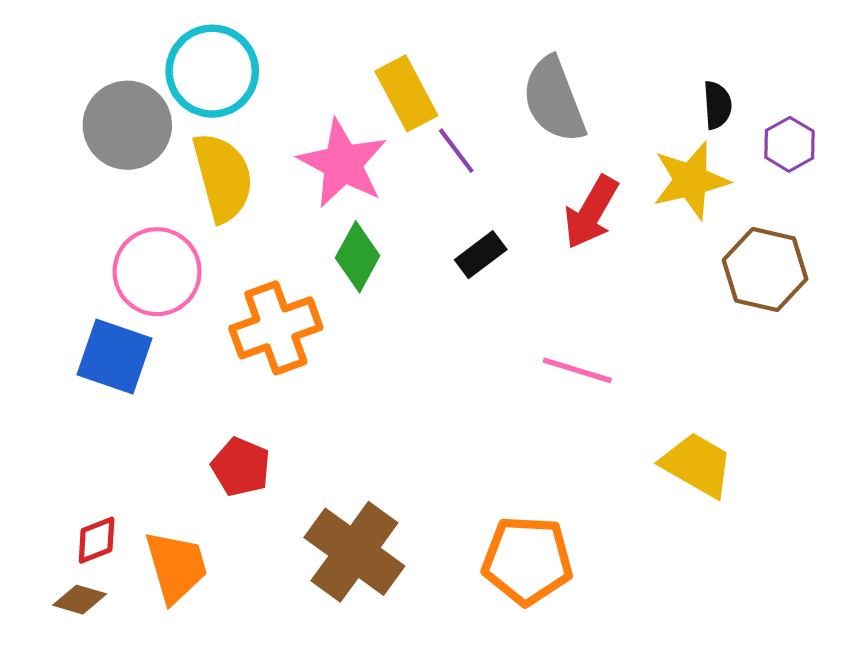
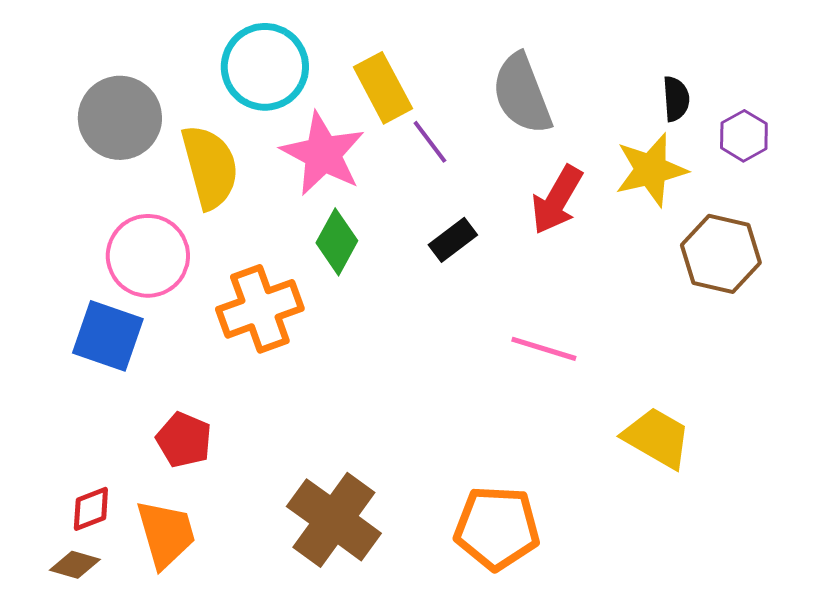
cyan circle: (212, 71) -> (265, 67), moved
red pentagon: (241, 467) -> (184, 440), moved

